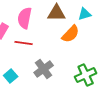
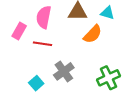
cyan triangle: (85, 14) -> (107, 13), turned 32
cyan square: (11, 76) -> (36, 83), moved

